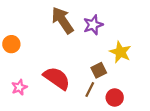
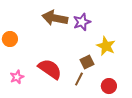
brown arrow: (62, 20) -> (55, 18), turned -45
red circle: (115, 98) -> (109, 86), moved

